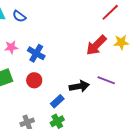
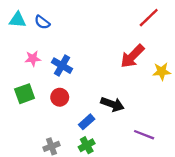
yellow star: (121, 42) -> (162, 71), moved
purple line: (106, 80) -> (144, 135), moved
black arrow: (79, 86) -> (112, 104), turned 30

